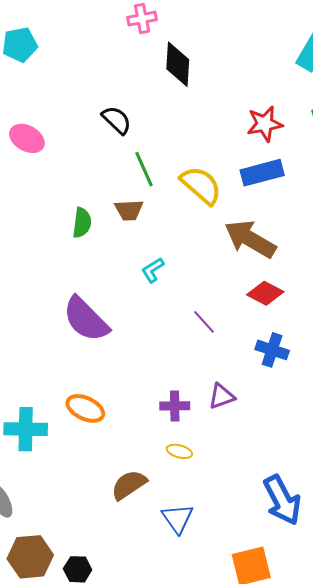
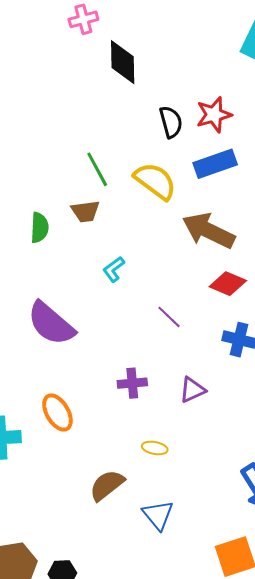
black semicircle: (117, 120) -> (171, 122), moved, turned 36
purple cross: (175, 406) -> (132, 383), moved
orange ellipse: (85, 408) -> (57, 412), turned 39

